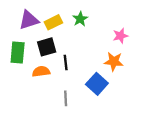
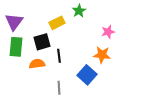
green star: (80, 19) -> (79, 11), moved
purple triangle: (29, 20) -> (14, 22), moved, turned -36
yellow rectangle: (53, 22) -> (57, 23), moved

